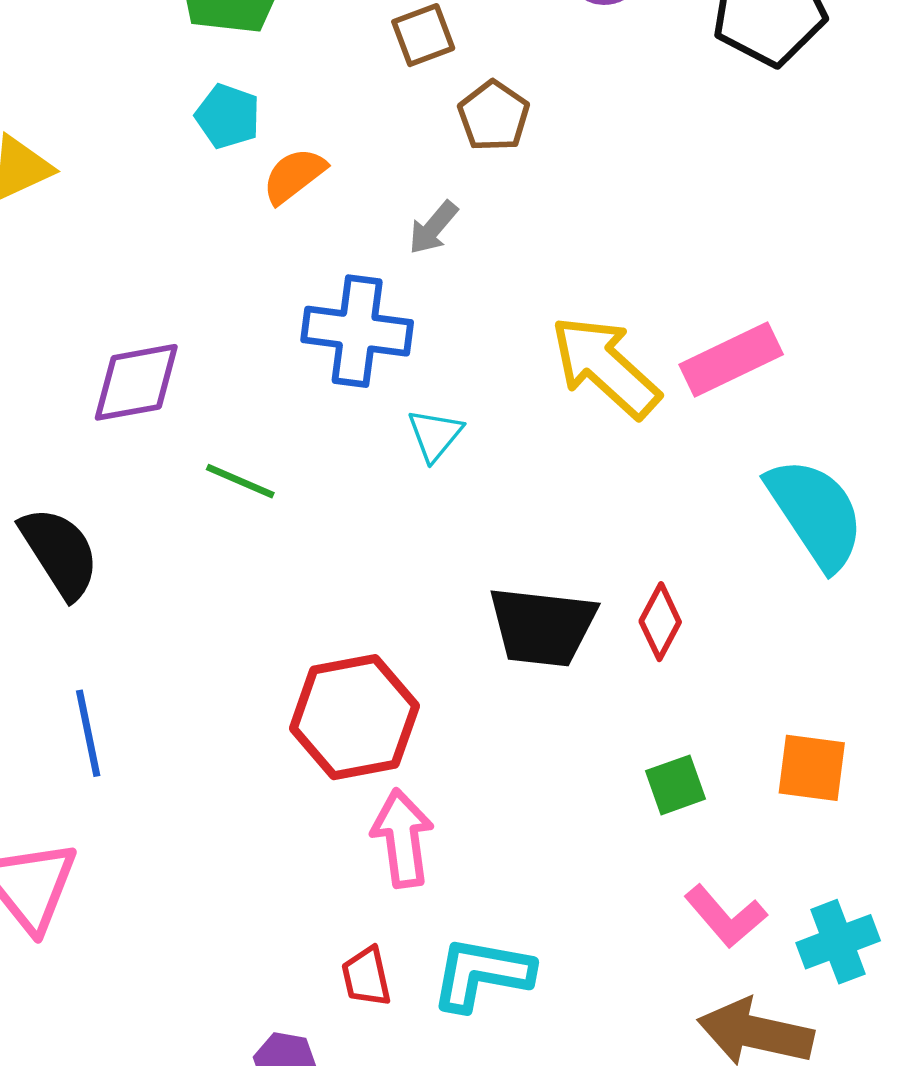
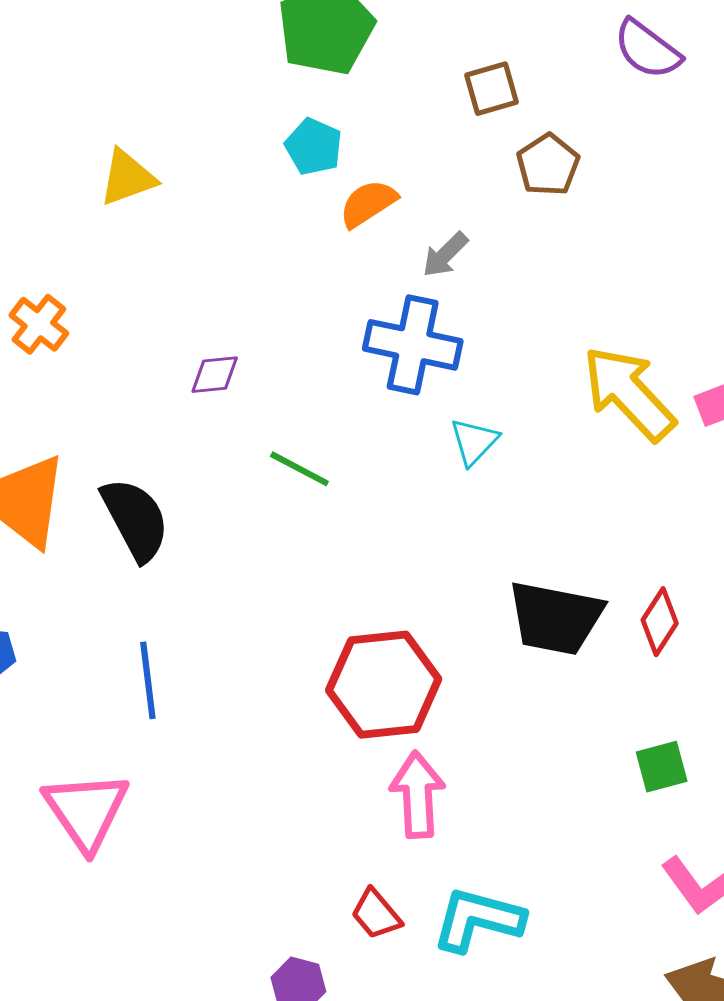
gray arrow: (433, 228) -> (445, 255), moved
purple diamond: (136, 382) -> (215, 375), size x0.6
red trapezoid: (366, 977) -> (376, 914), turned -32

